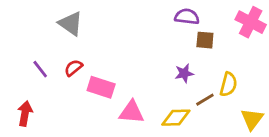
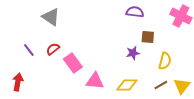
brown square: (205, 40) -> (148, 37), moved
pink rectangle: (101, 87) -> (73, 63), turned 36
brown line: (205, 100) -> (161, 85), moved

